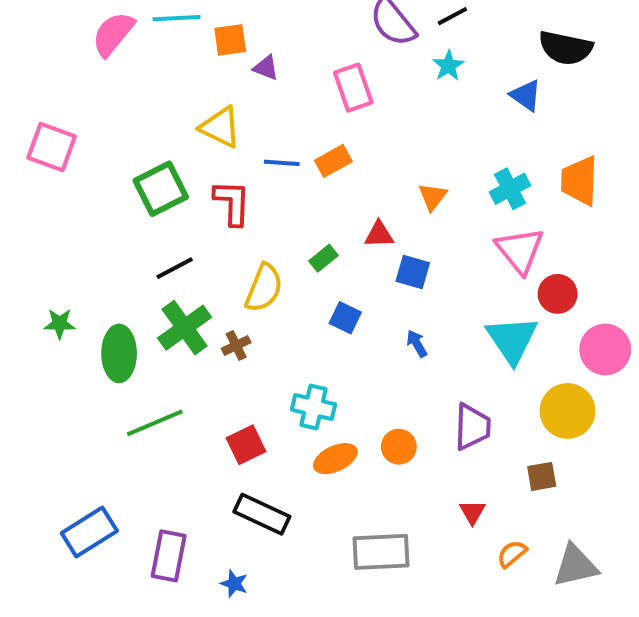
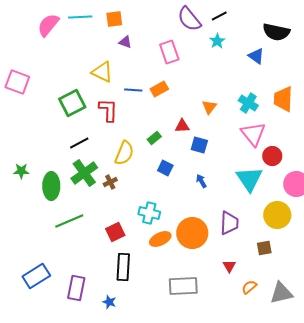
orange square: (230, 40) -> (114, 19), moved
cyan cross: (510, 189) -> (248, 103), turned -30
orange circle: (399, 447) -> (192, 233), size x1.8
black rectangle: (262, 514) -> (123, 267), turned 68

